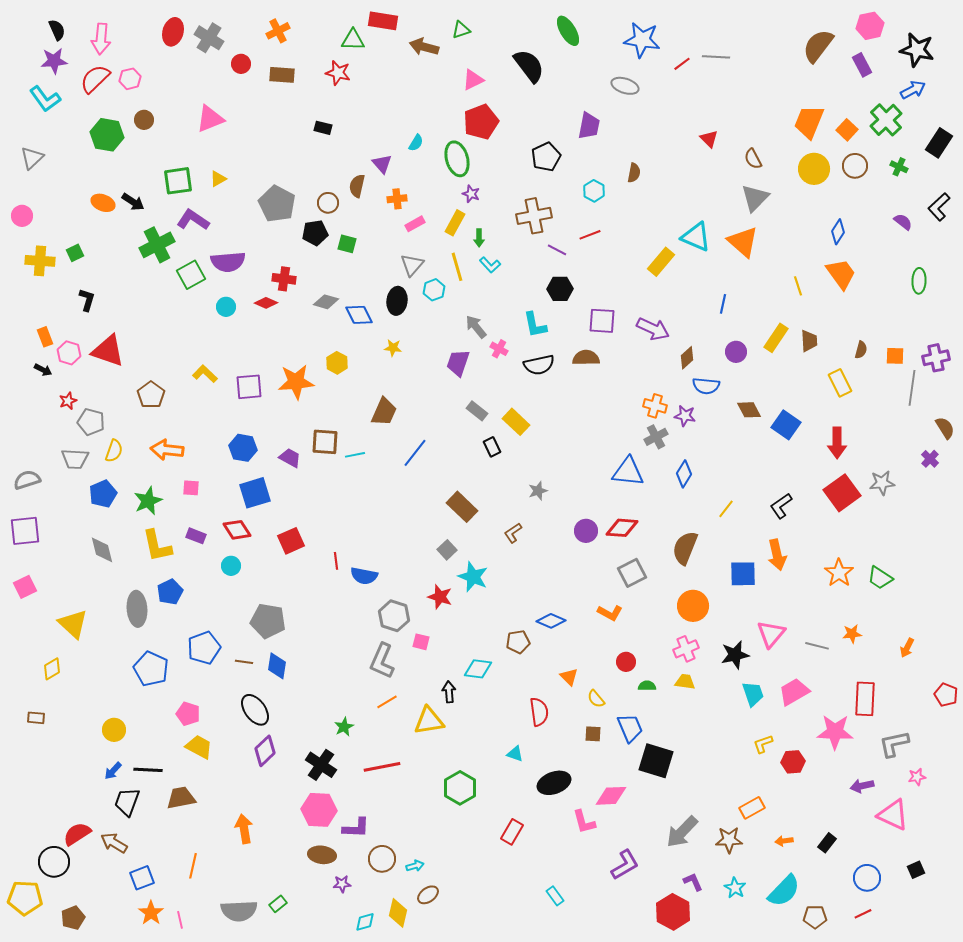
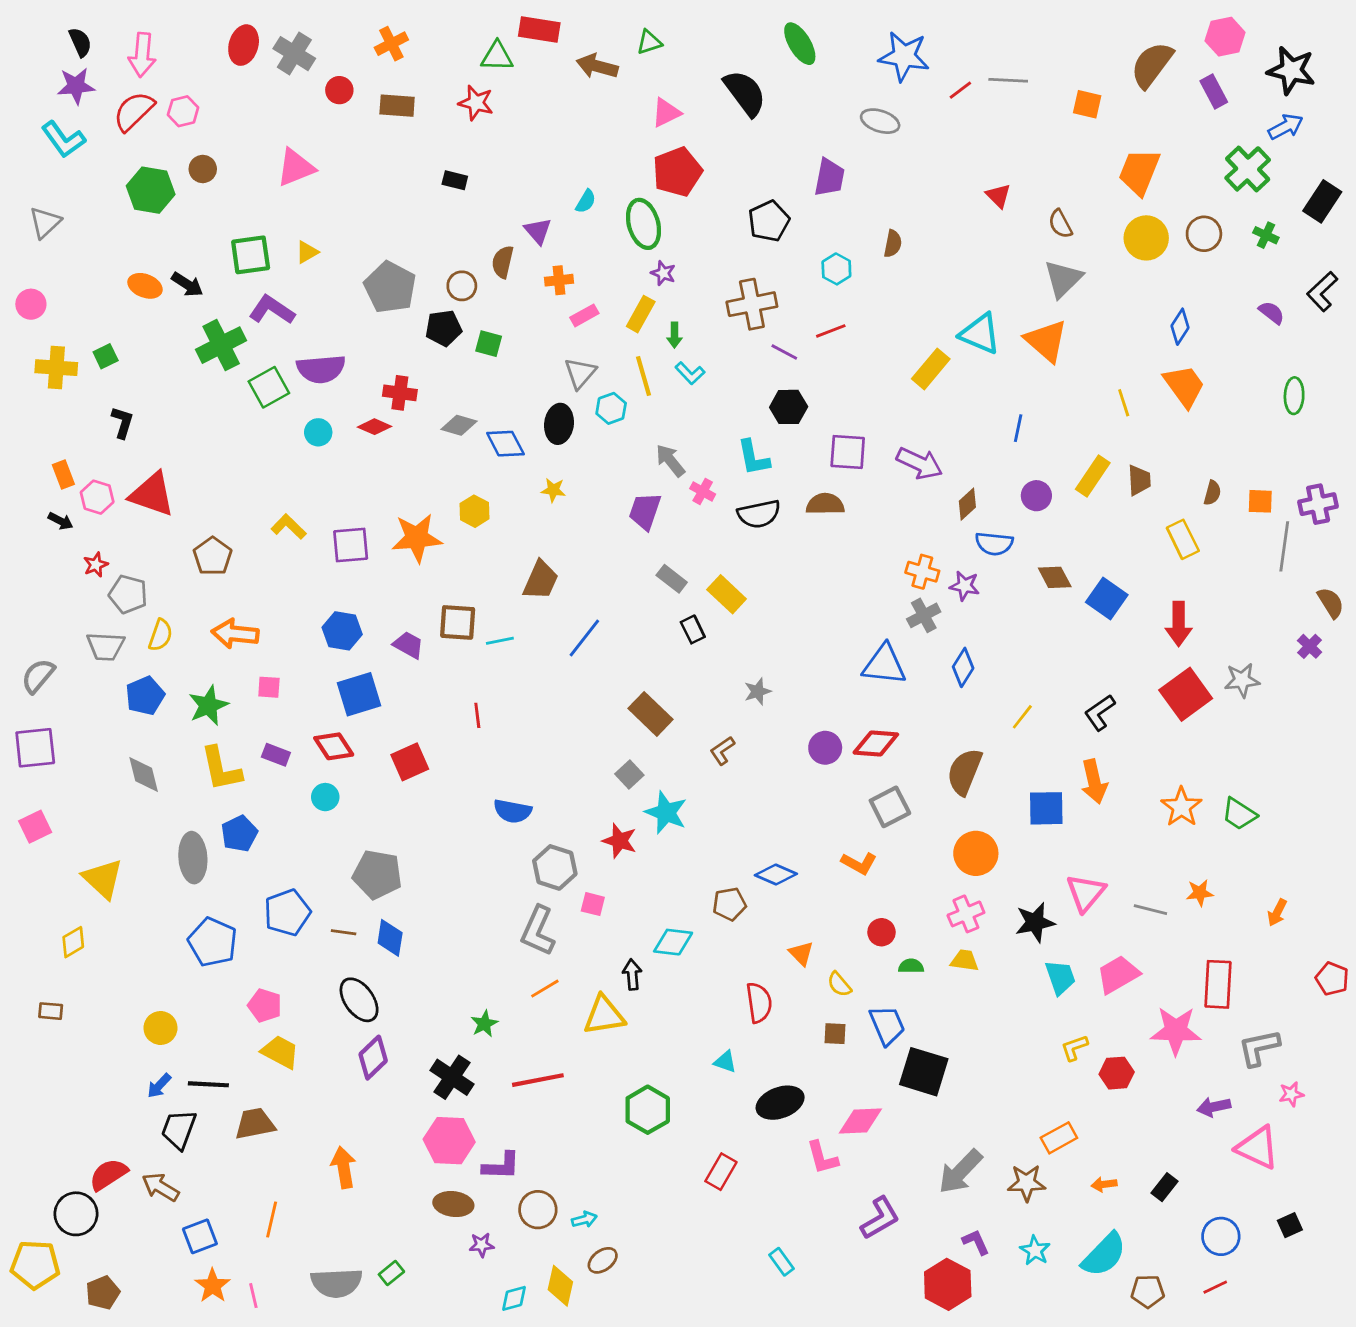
orange square: (847, 130) -> (1087, 104), moved, turned -30
gray semicircle: (27, 480) -> (38, 676), turned -32
red line: (336, 561) -> (477, 715), moved

